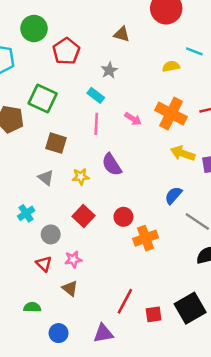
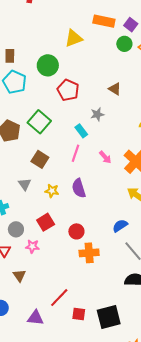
red pentagon: (66, 51) -> (68, 90), turned -30
pink star: (73, 259) -> (32, 246), moved

